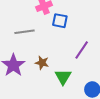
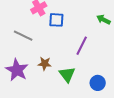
gray line: (25, 32) -> (23, 36), turned 42

